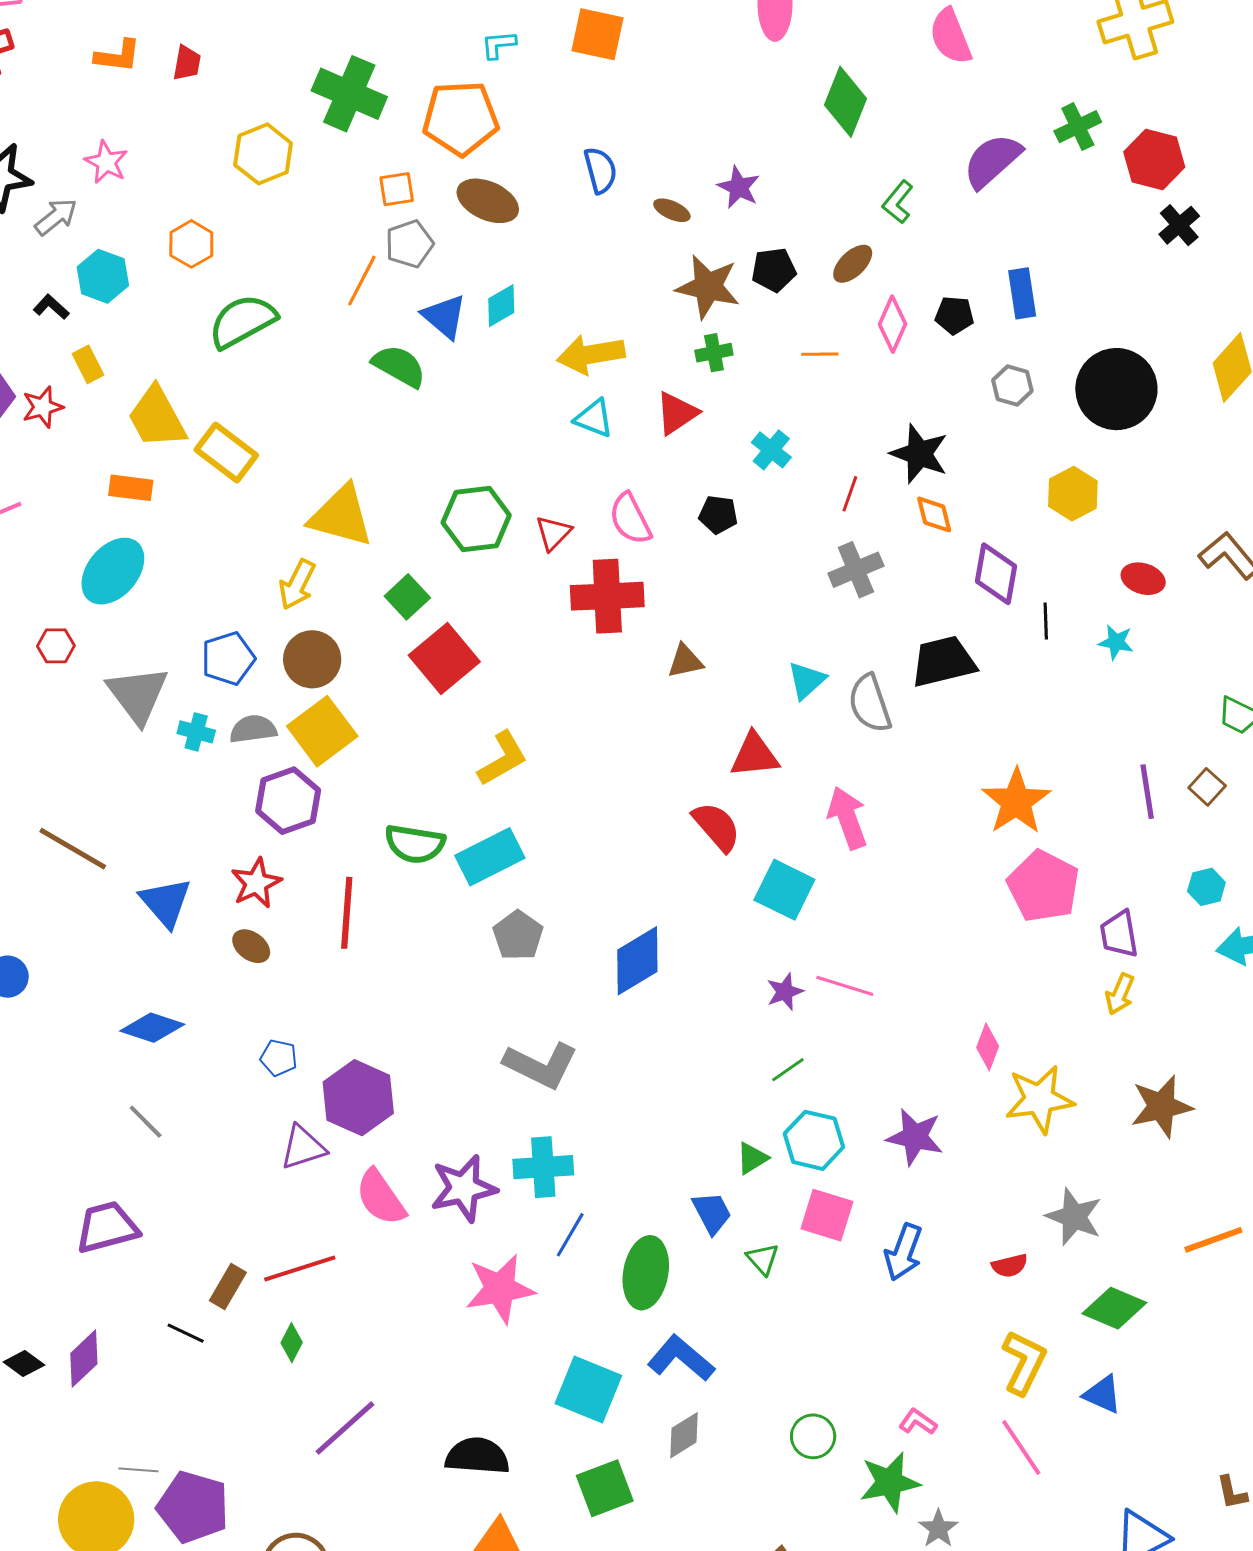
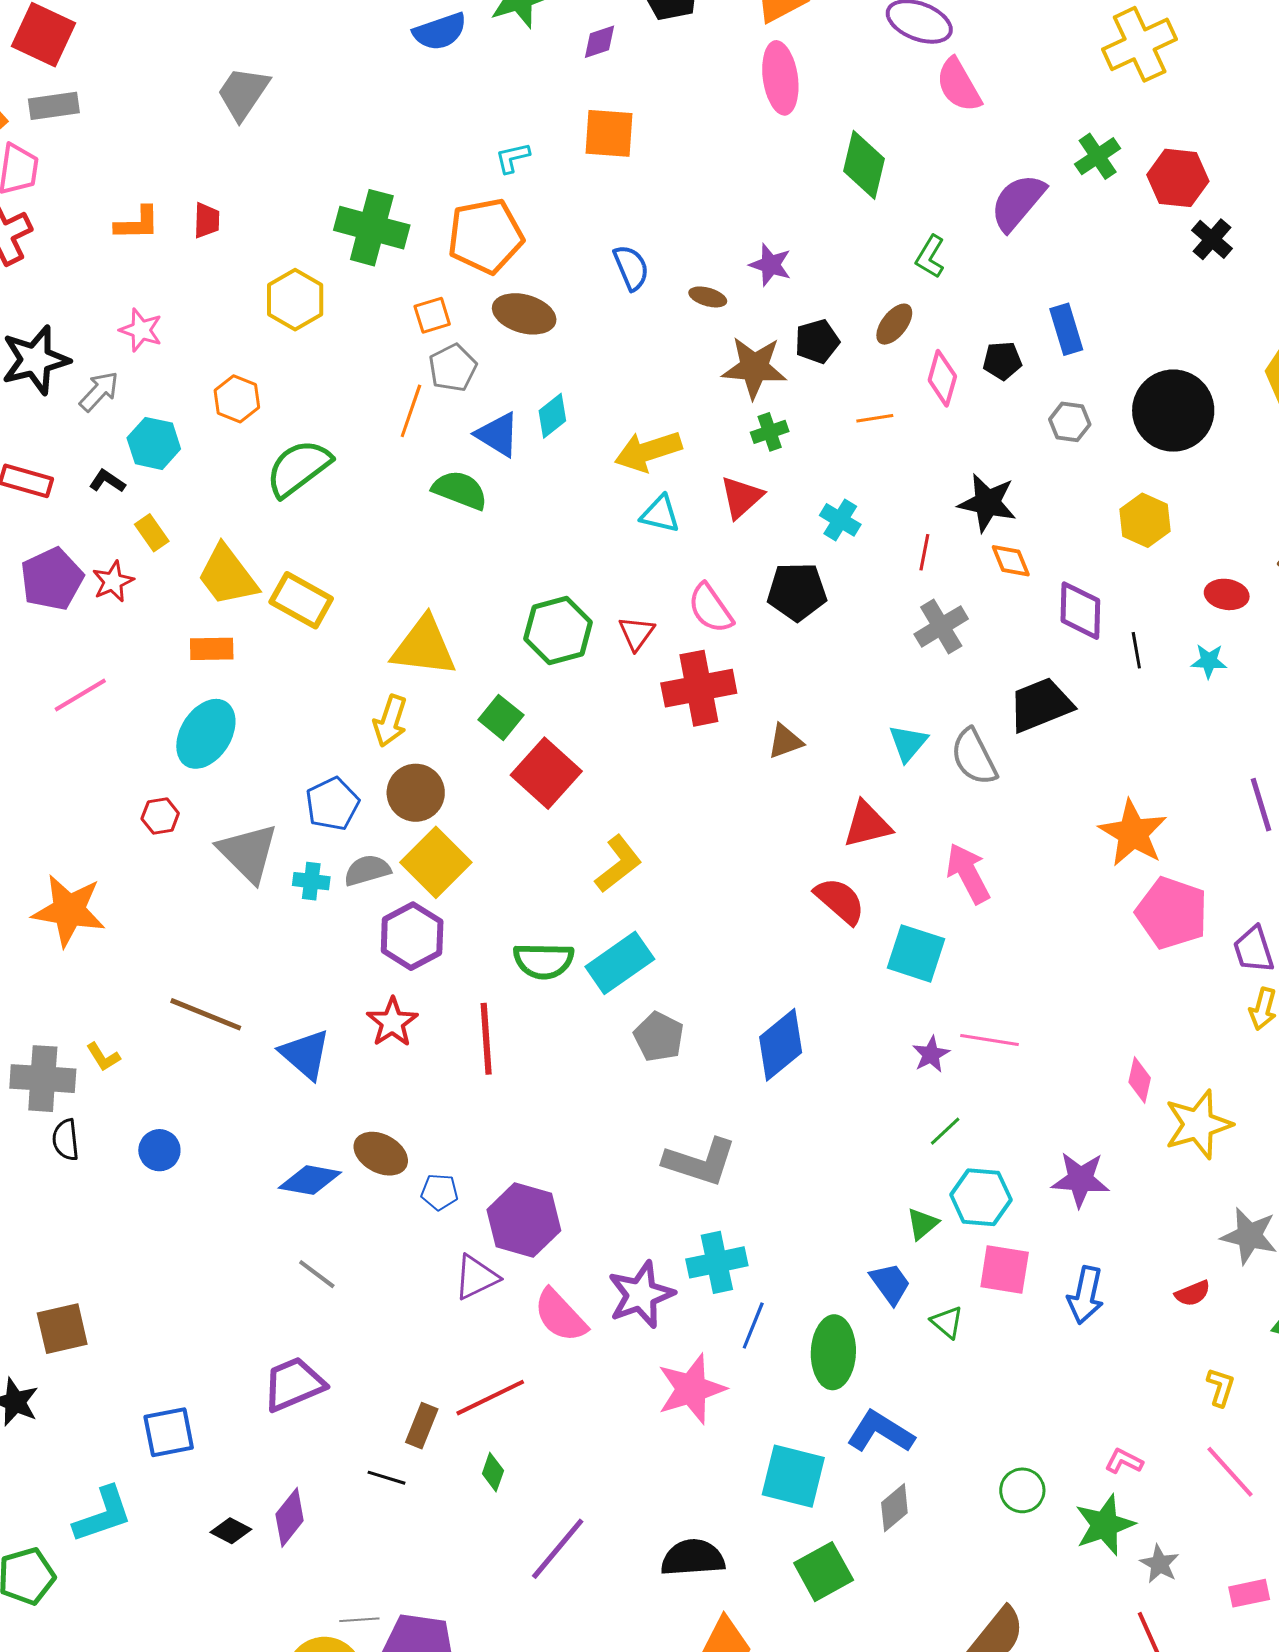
black pentagon: (718, 515) -> (797, 592), size x1.5
brown ellipse: (251, 946) -> (381, 1154), moved, size x1.4
yellow L-shape: (1024, 1362) -> (1221, 1387), size x0.6

